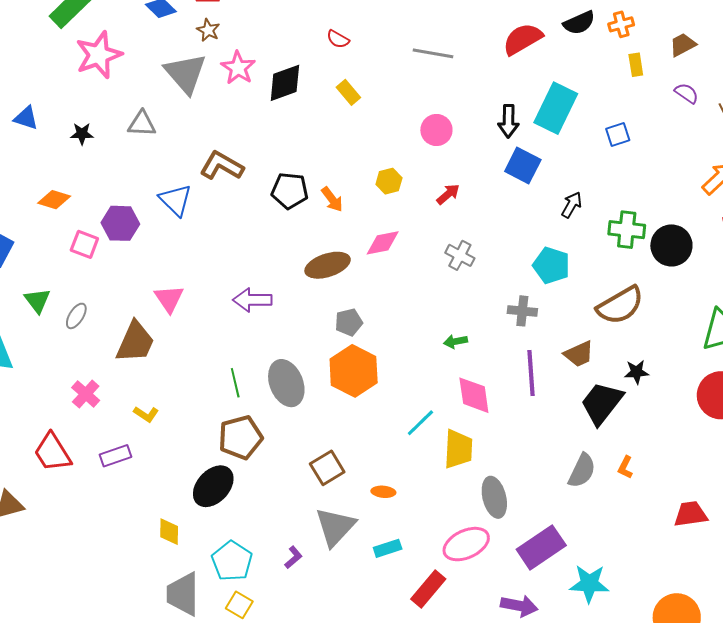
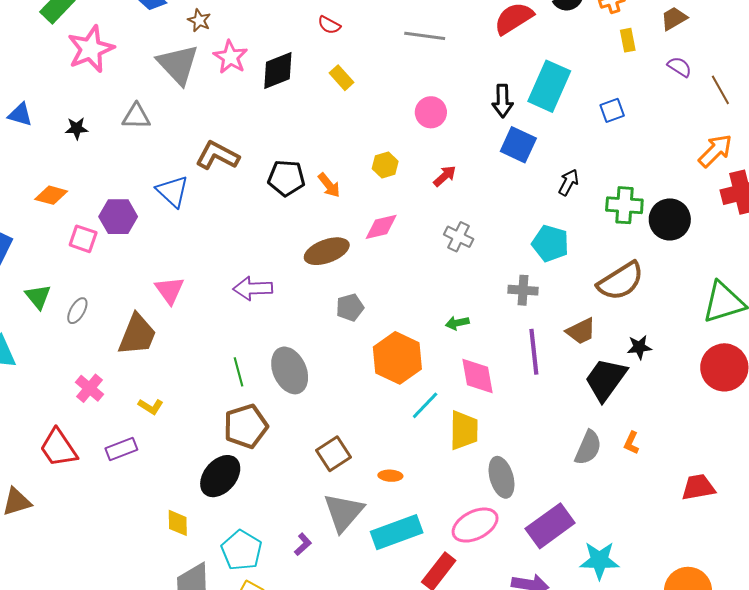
orange hexagon: (354, 371) -> (397, 358), moved
cyan rectangle: (388, 548) -> (397, 532), size x1.8

